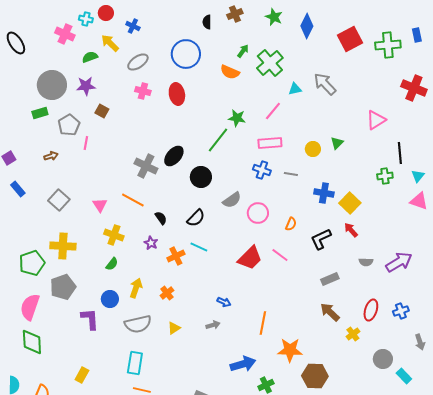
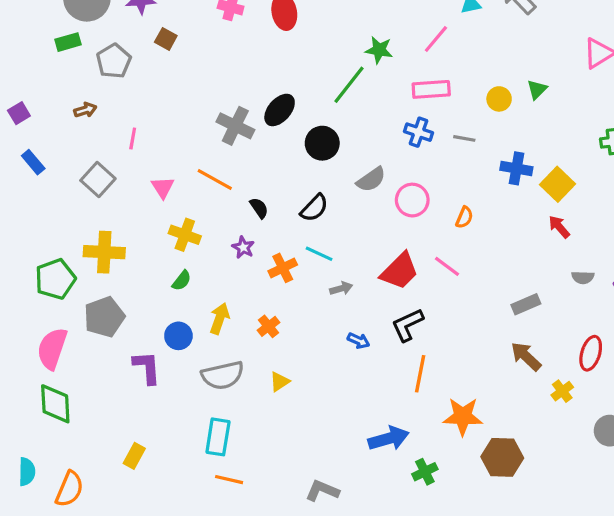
pink line: (86, 143) -> (133, 138), moved
black L-shape: (321, 239) -> (407, 325), moved
gray arrow: (213, 325) -> (341, 288), moved

